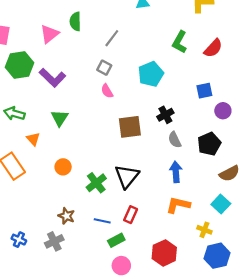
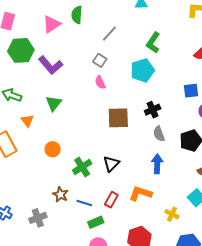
green L-shape: (180, 42) -> (153, 43), moved
black triangle: (127, 176) -> (111, 164), size x0.7
orange L-shape: (178, 205) -> (140, 193), moved
brown star: (66, 216) -> (60, 194), moved
yellow cross: (204, 230) -> (172, 214), moved

